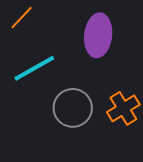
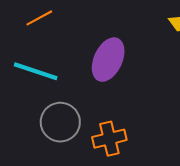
cyan line: (34, 68) -> (36, 71), turned 30

